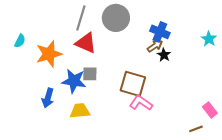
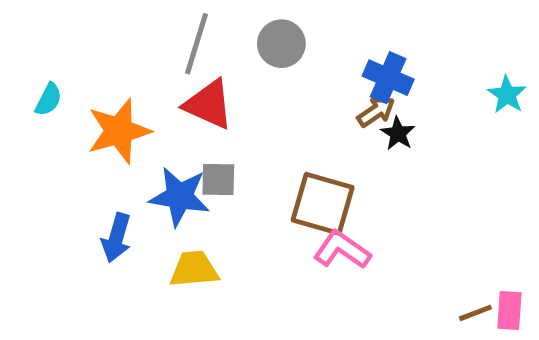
gray circle: (116, 18) -> (281, 44), size x0.7
pink rectangle: (210, 110) -> (509, 310), moved, turned 42

